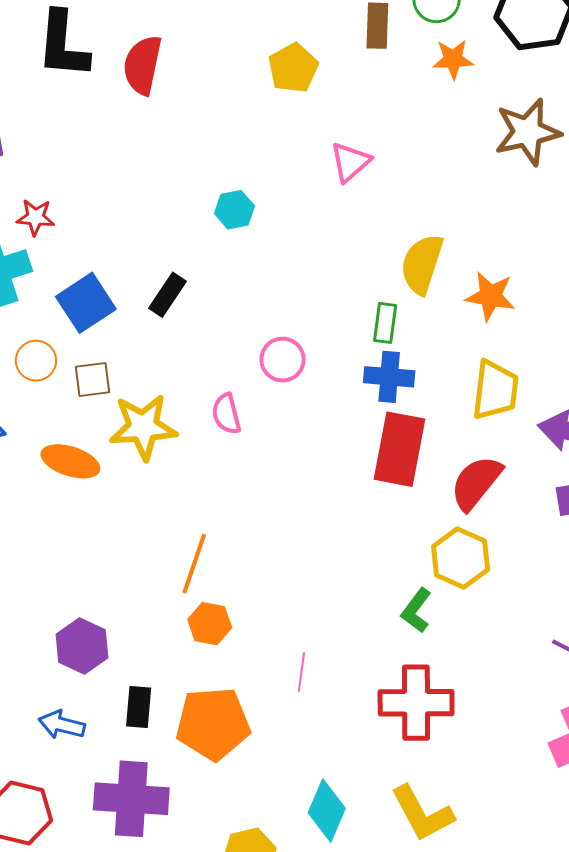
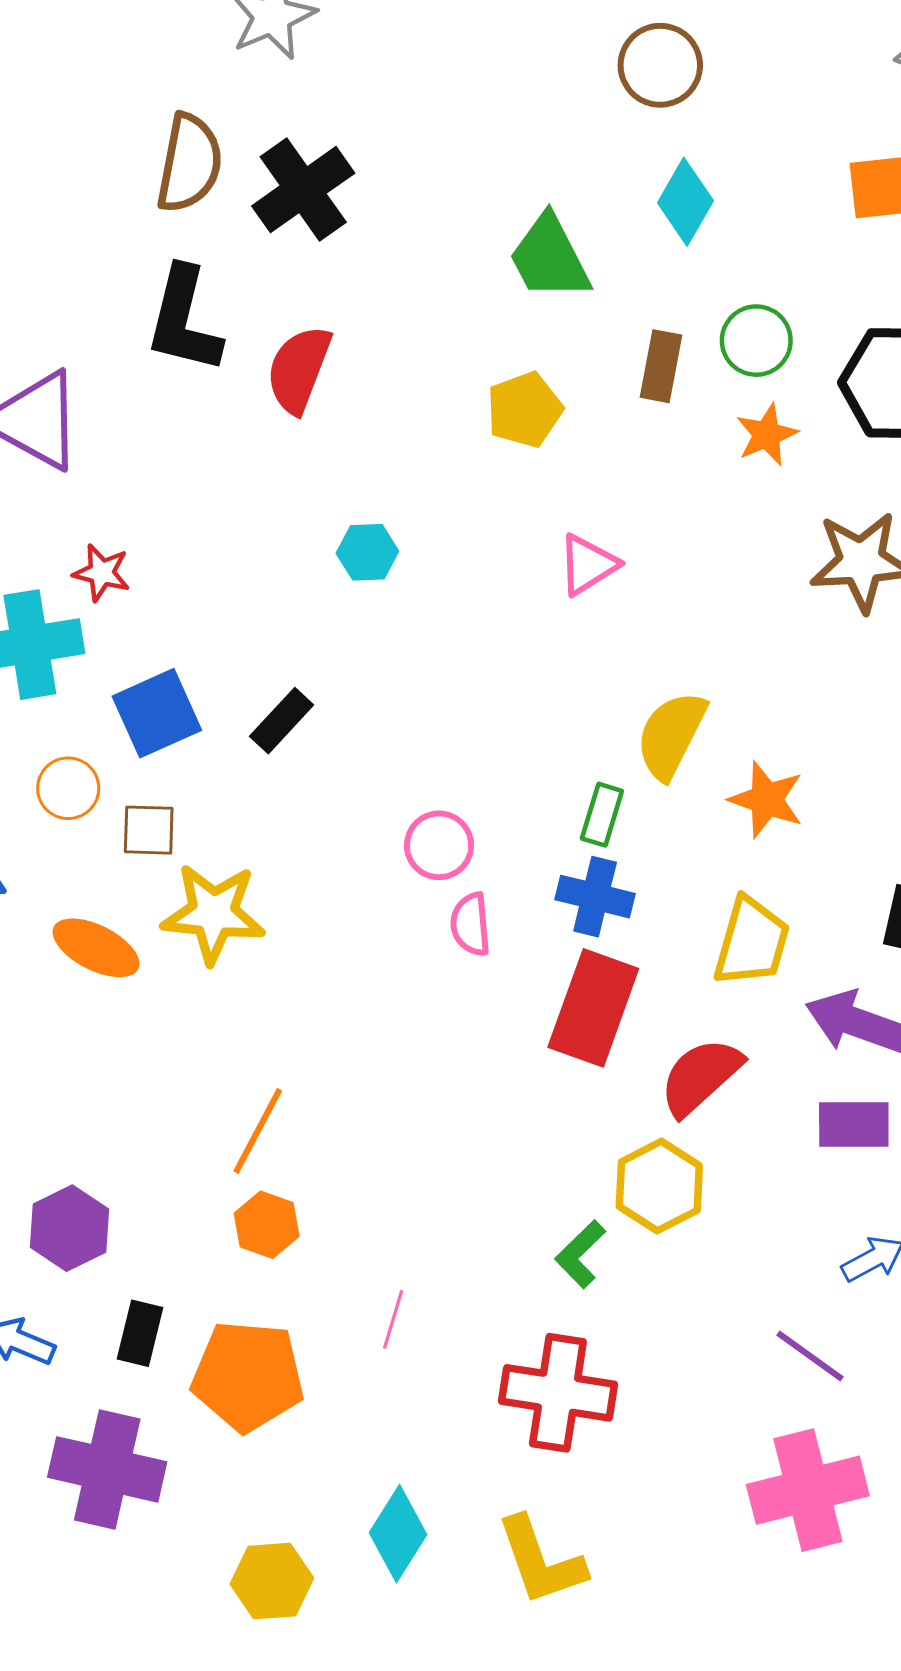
orange star: (453, 59) -> (767, 435), turned -30
cyan hexagon: (234, 210) -> (367, 552), moved
pink semicircle: (226, 414) -> (471, 924), moved

